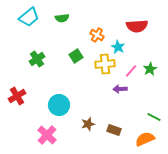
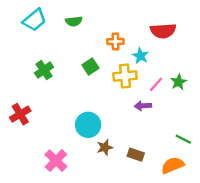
orange cross: (97, 35) -> (115, 42), turned -32
cyan circle: (59, 105) -> (88, 125), moved

